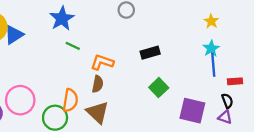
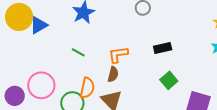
green line: (73, 46) -> (78, 52), moved
orange L-shape: (102, 62) -> (118, 55), turned -30

